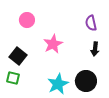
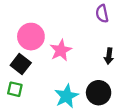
pink circle: (27, 20) -> (31, 37), moved, size x1.5
purple semicircle: (91, 23) -> (102, 14), moved

